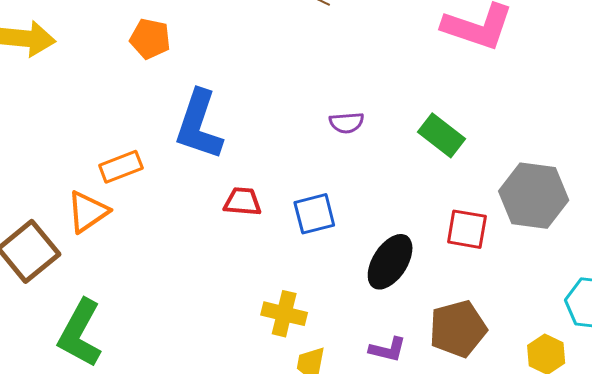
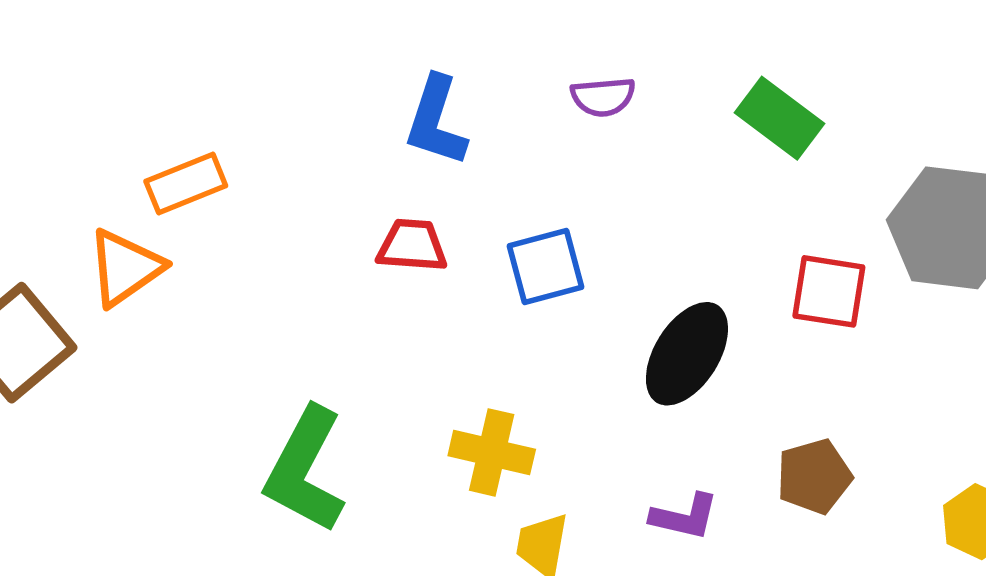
blue L-shape: (199, 125) -> (436, 121), moved, size x0.7
brown pentagon: (458, 329) -> (814, 476), size x0.7
green L-shape: (80, 333) -> (305, 470), moved

